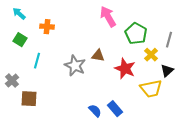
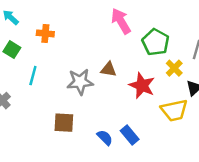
gray star: (75, 66) -> (80, 82), turned -30
brown square: (29, 99) -> (64, 123), moved

